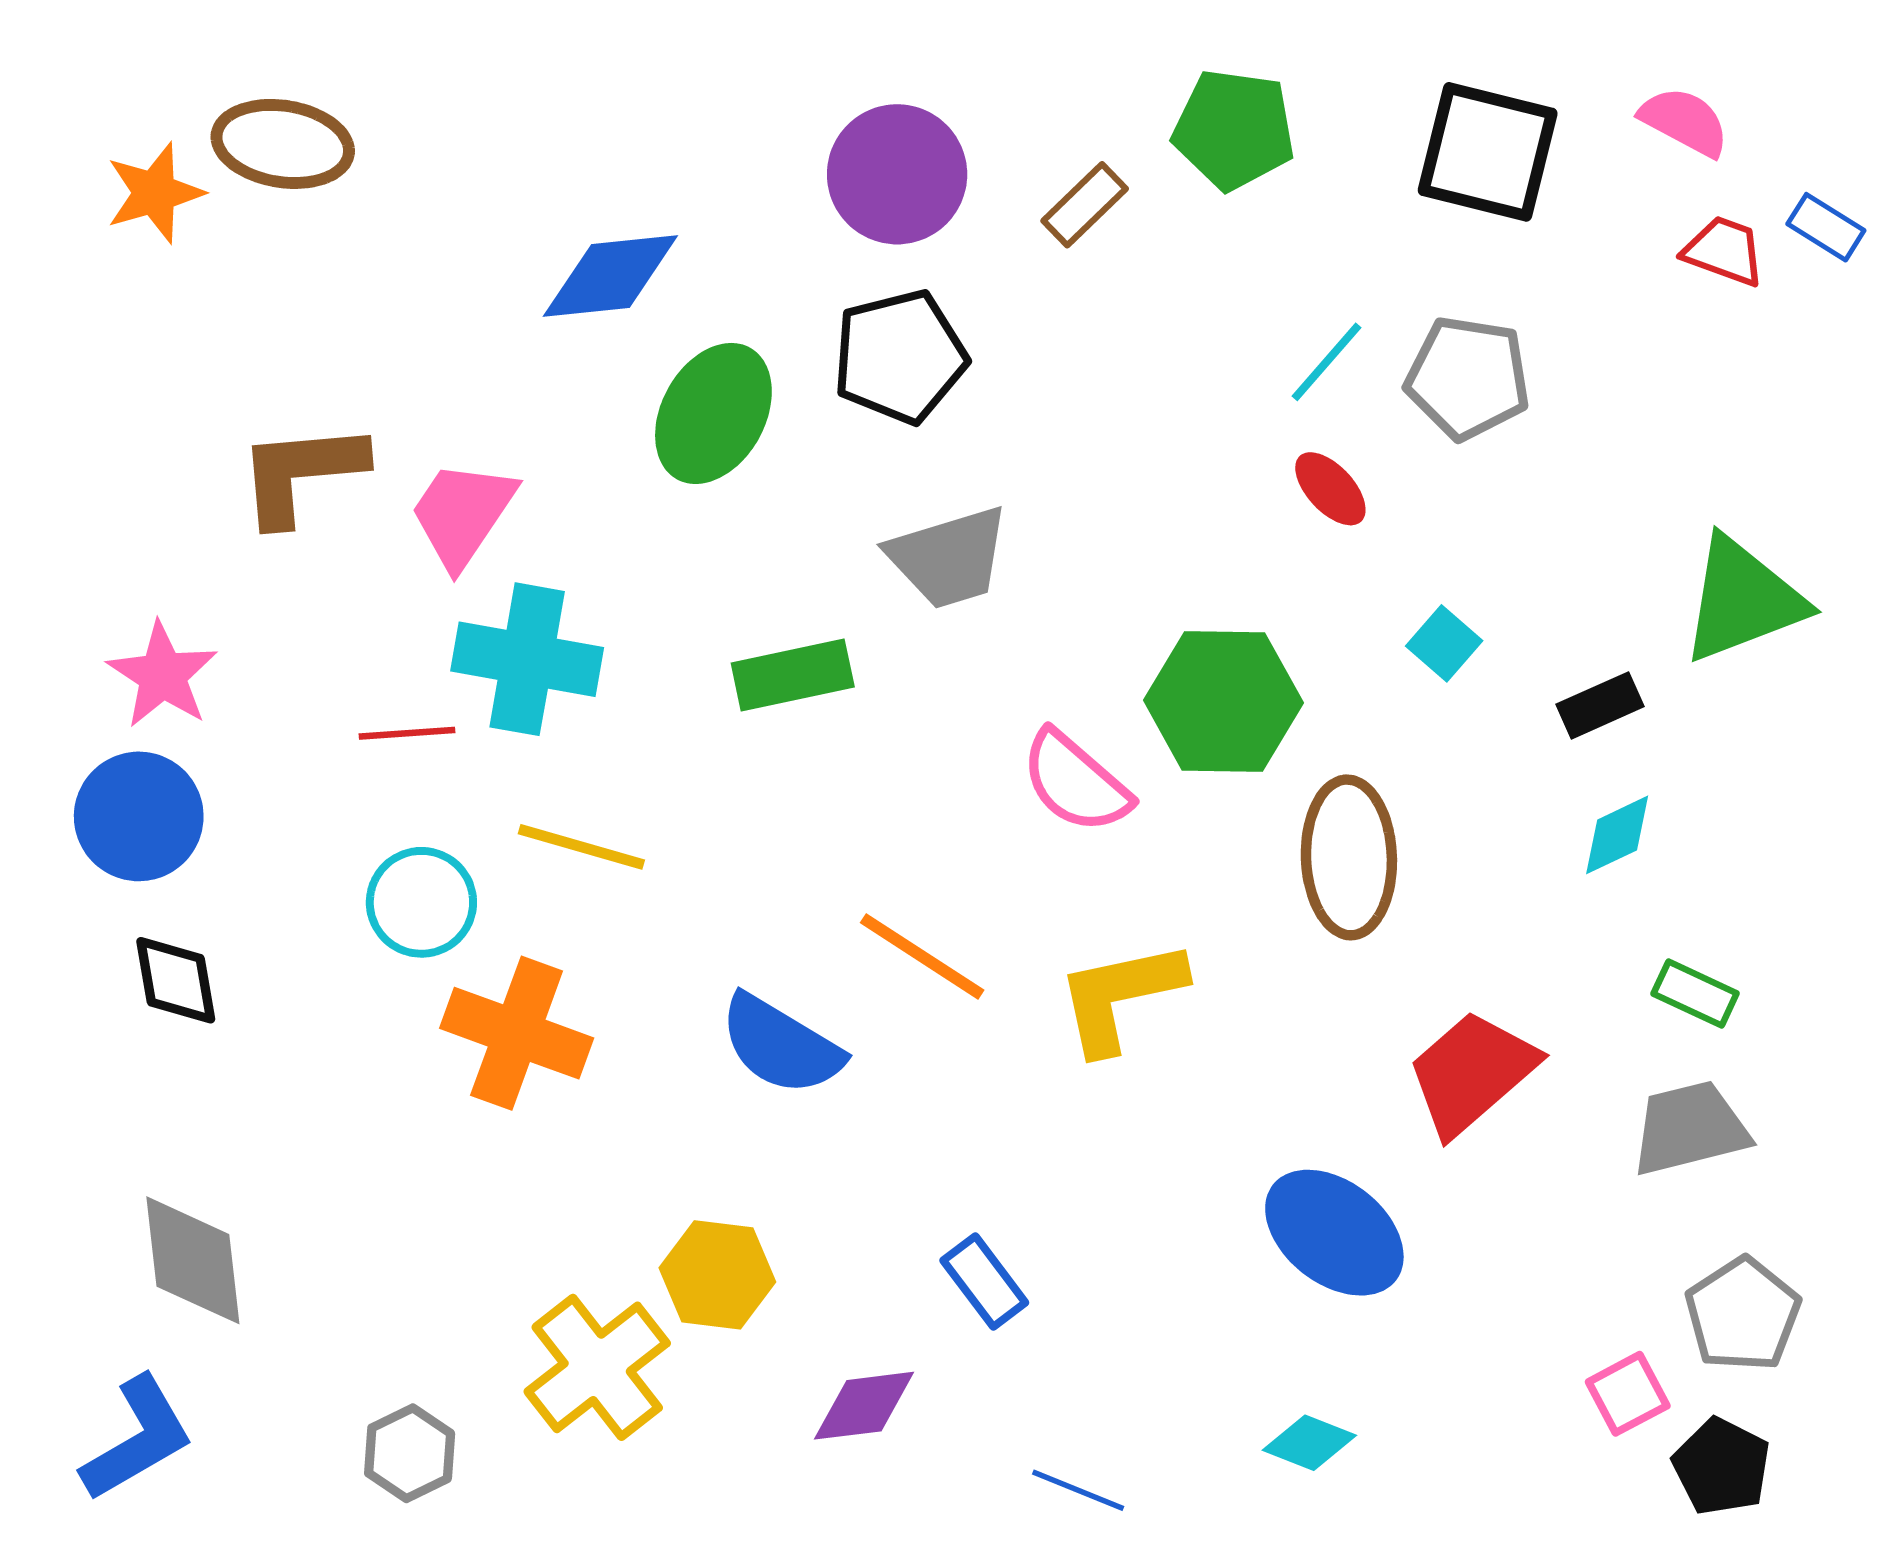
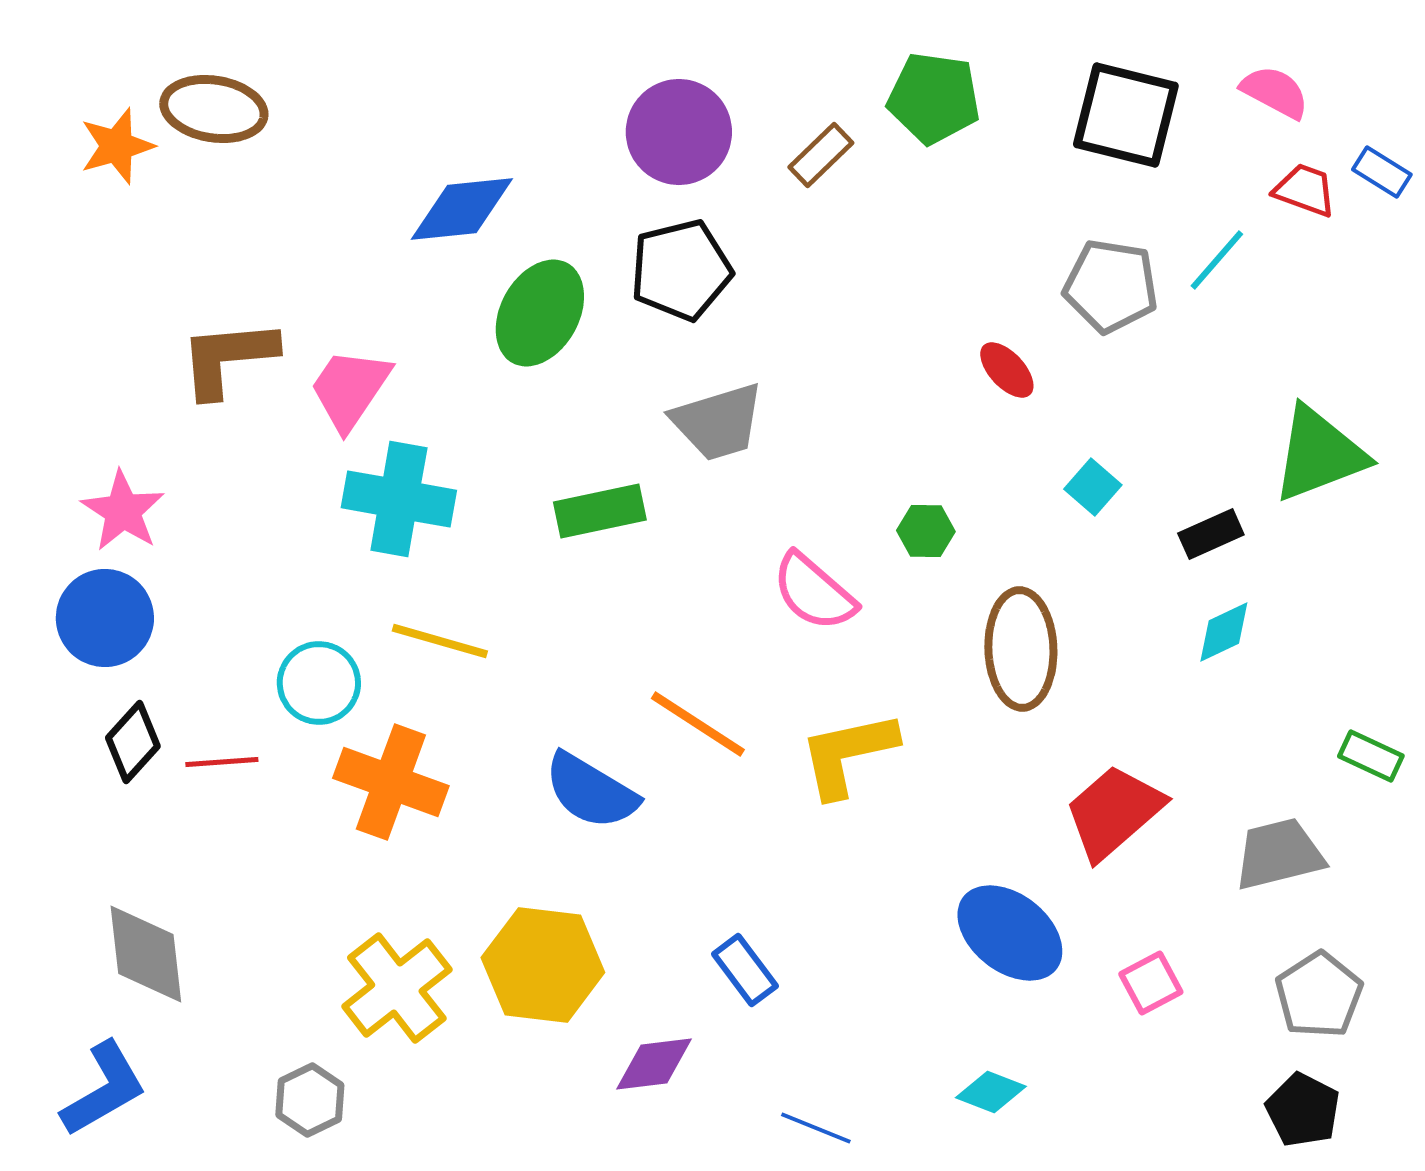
cyan line: (1326, 362) -> (1217, 260), moved
green hexagon: (1223, 701) -> (926, 531), size x0.5
red line: (407, 733) -> (222, 762), moved
black diamond: (176, 980) -> (133, 742), turned 52
green rectangle: (1695, 993) -> (1371, 756), moved
yellow hexagon: (717, 1275) -> (543, 965), size x1.4
yellow cross: (597, 1367) -> (397, 988), moved
pink square: (1628, 1394) -> (1151, 983), moved

